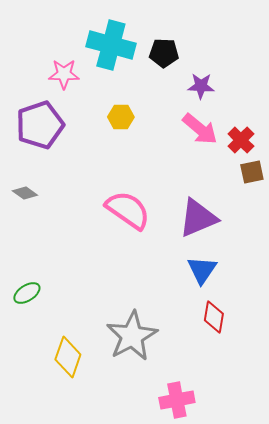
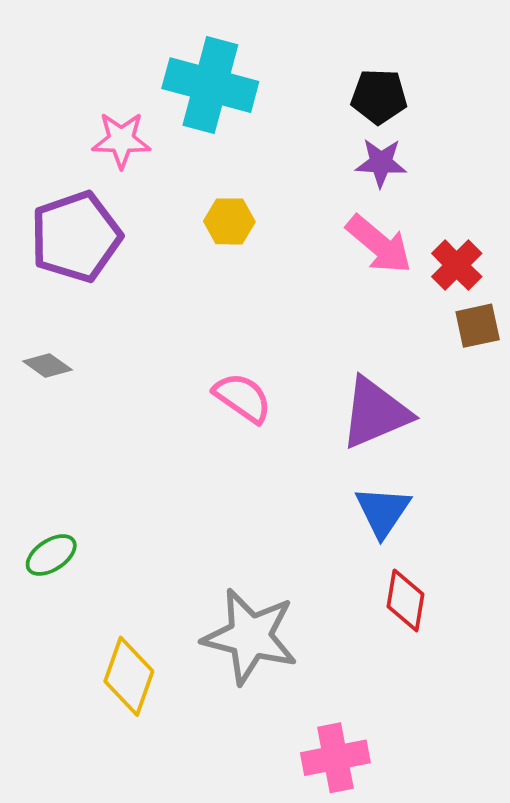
black pentagon: (164, 53) -> (379, 96), moved
pink semicircle: (128, 210) -> (243, 398), size x0.7
gray star: (132, 336) -> (250, 636), turned -30

